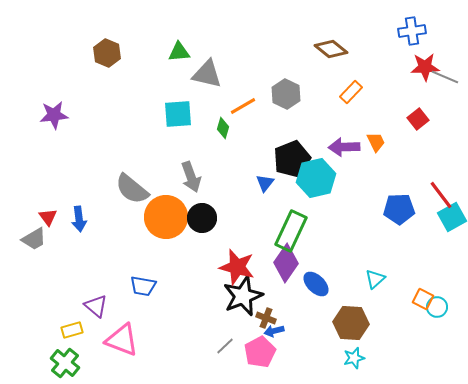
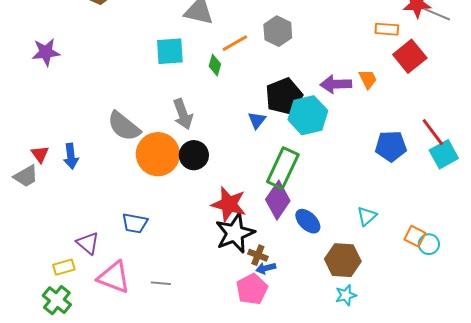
orange rectangle: (351, 92) -> (387, 29), moved, turned 50
red square: (418, 119) -> (410, 56), size x1.5
gray line: (225, 346) -> (161, 283), moved, turned 48

